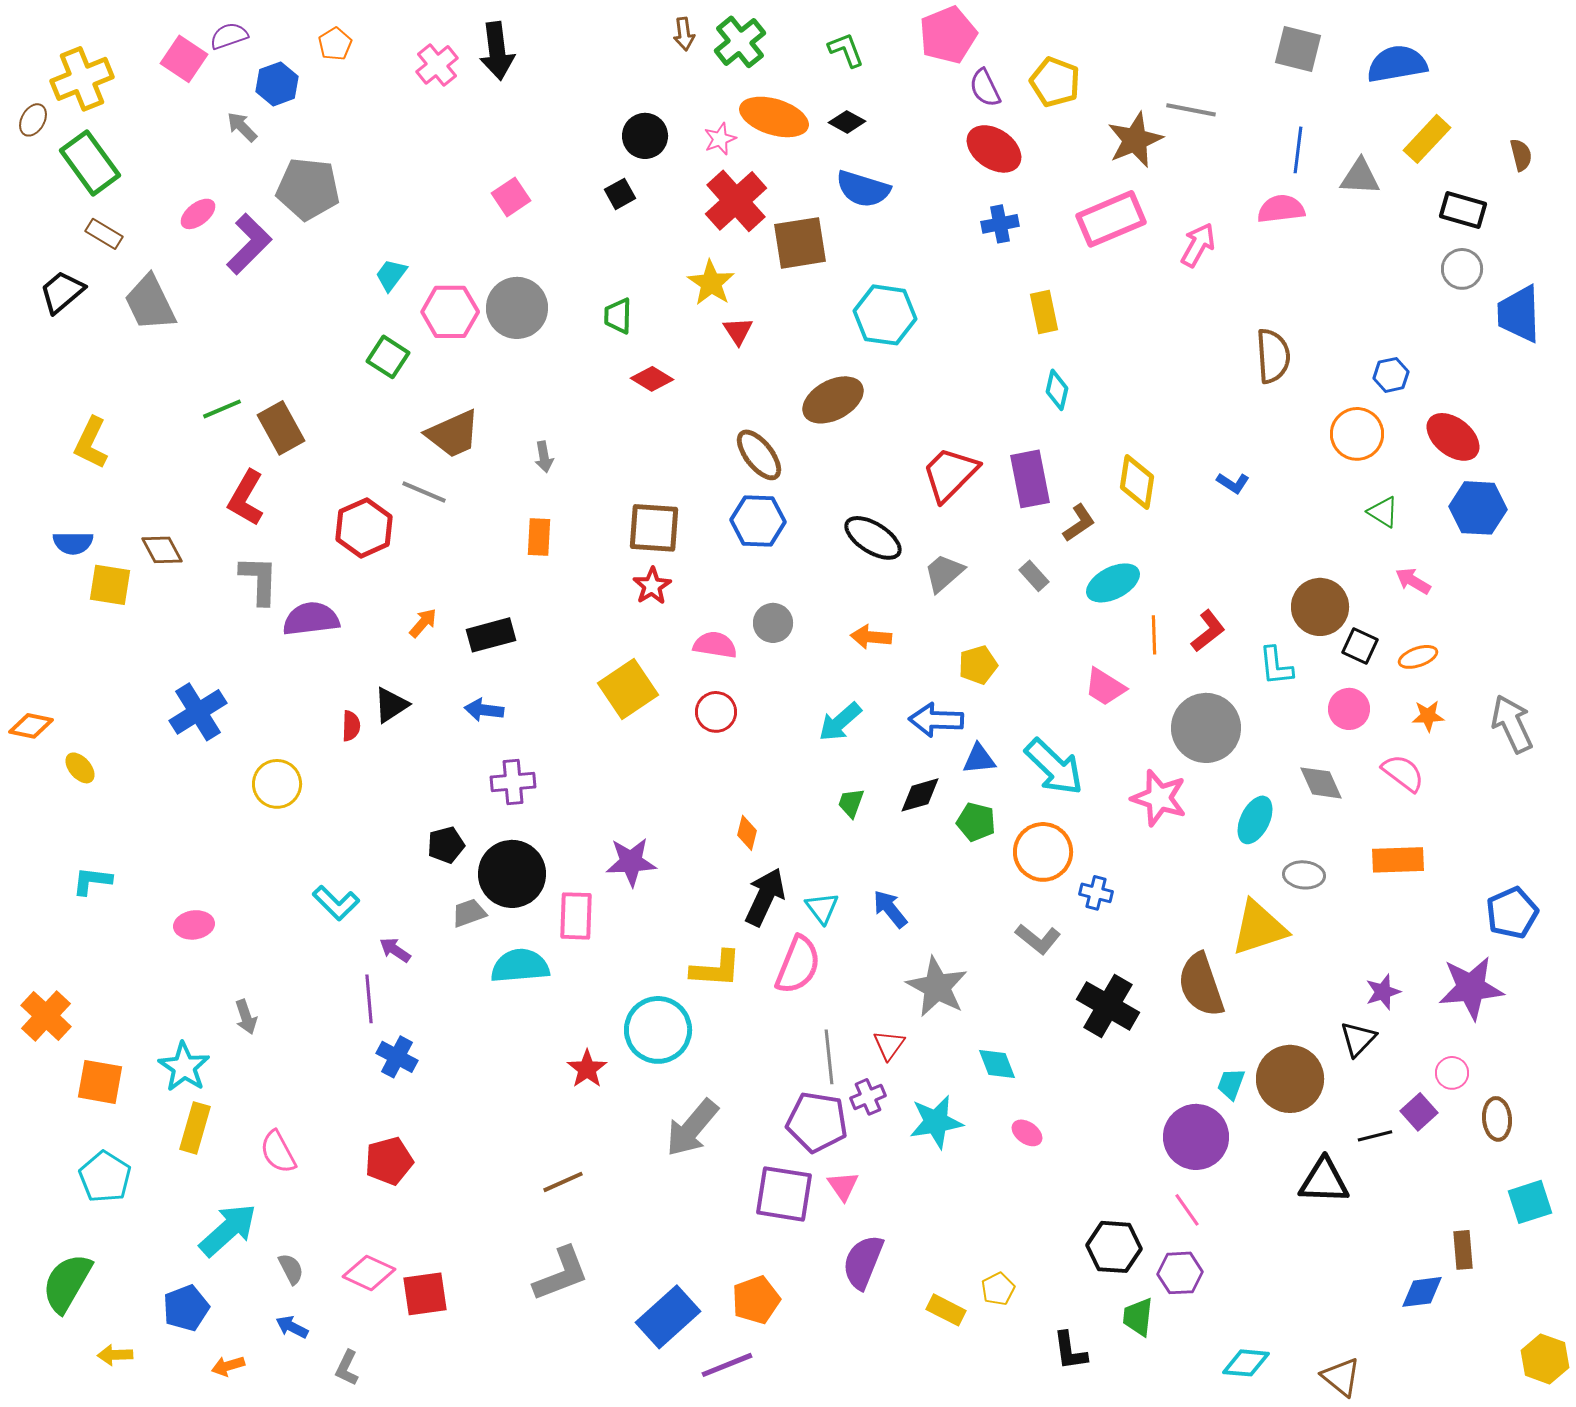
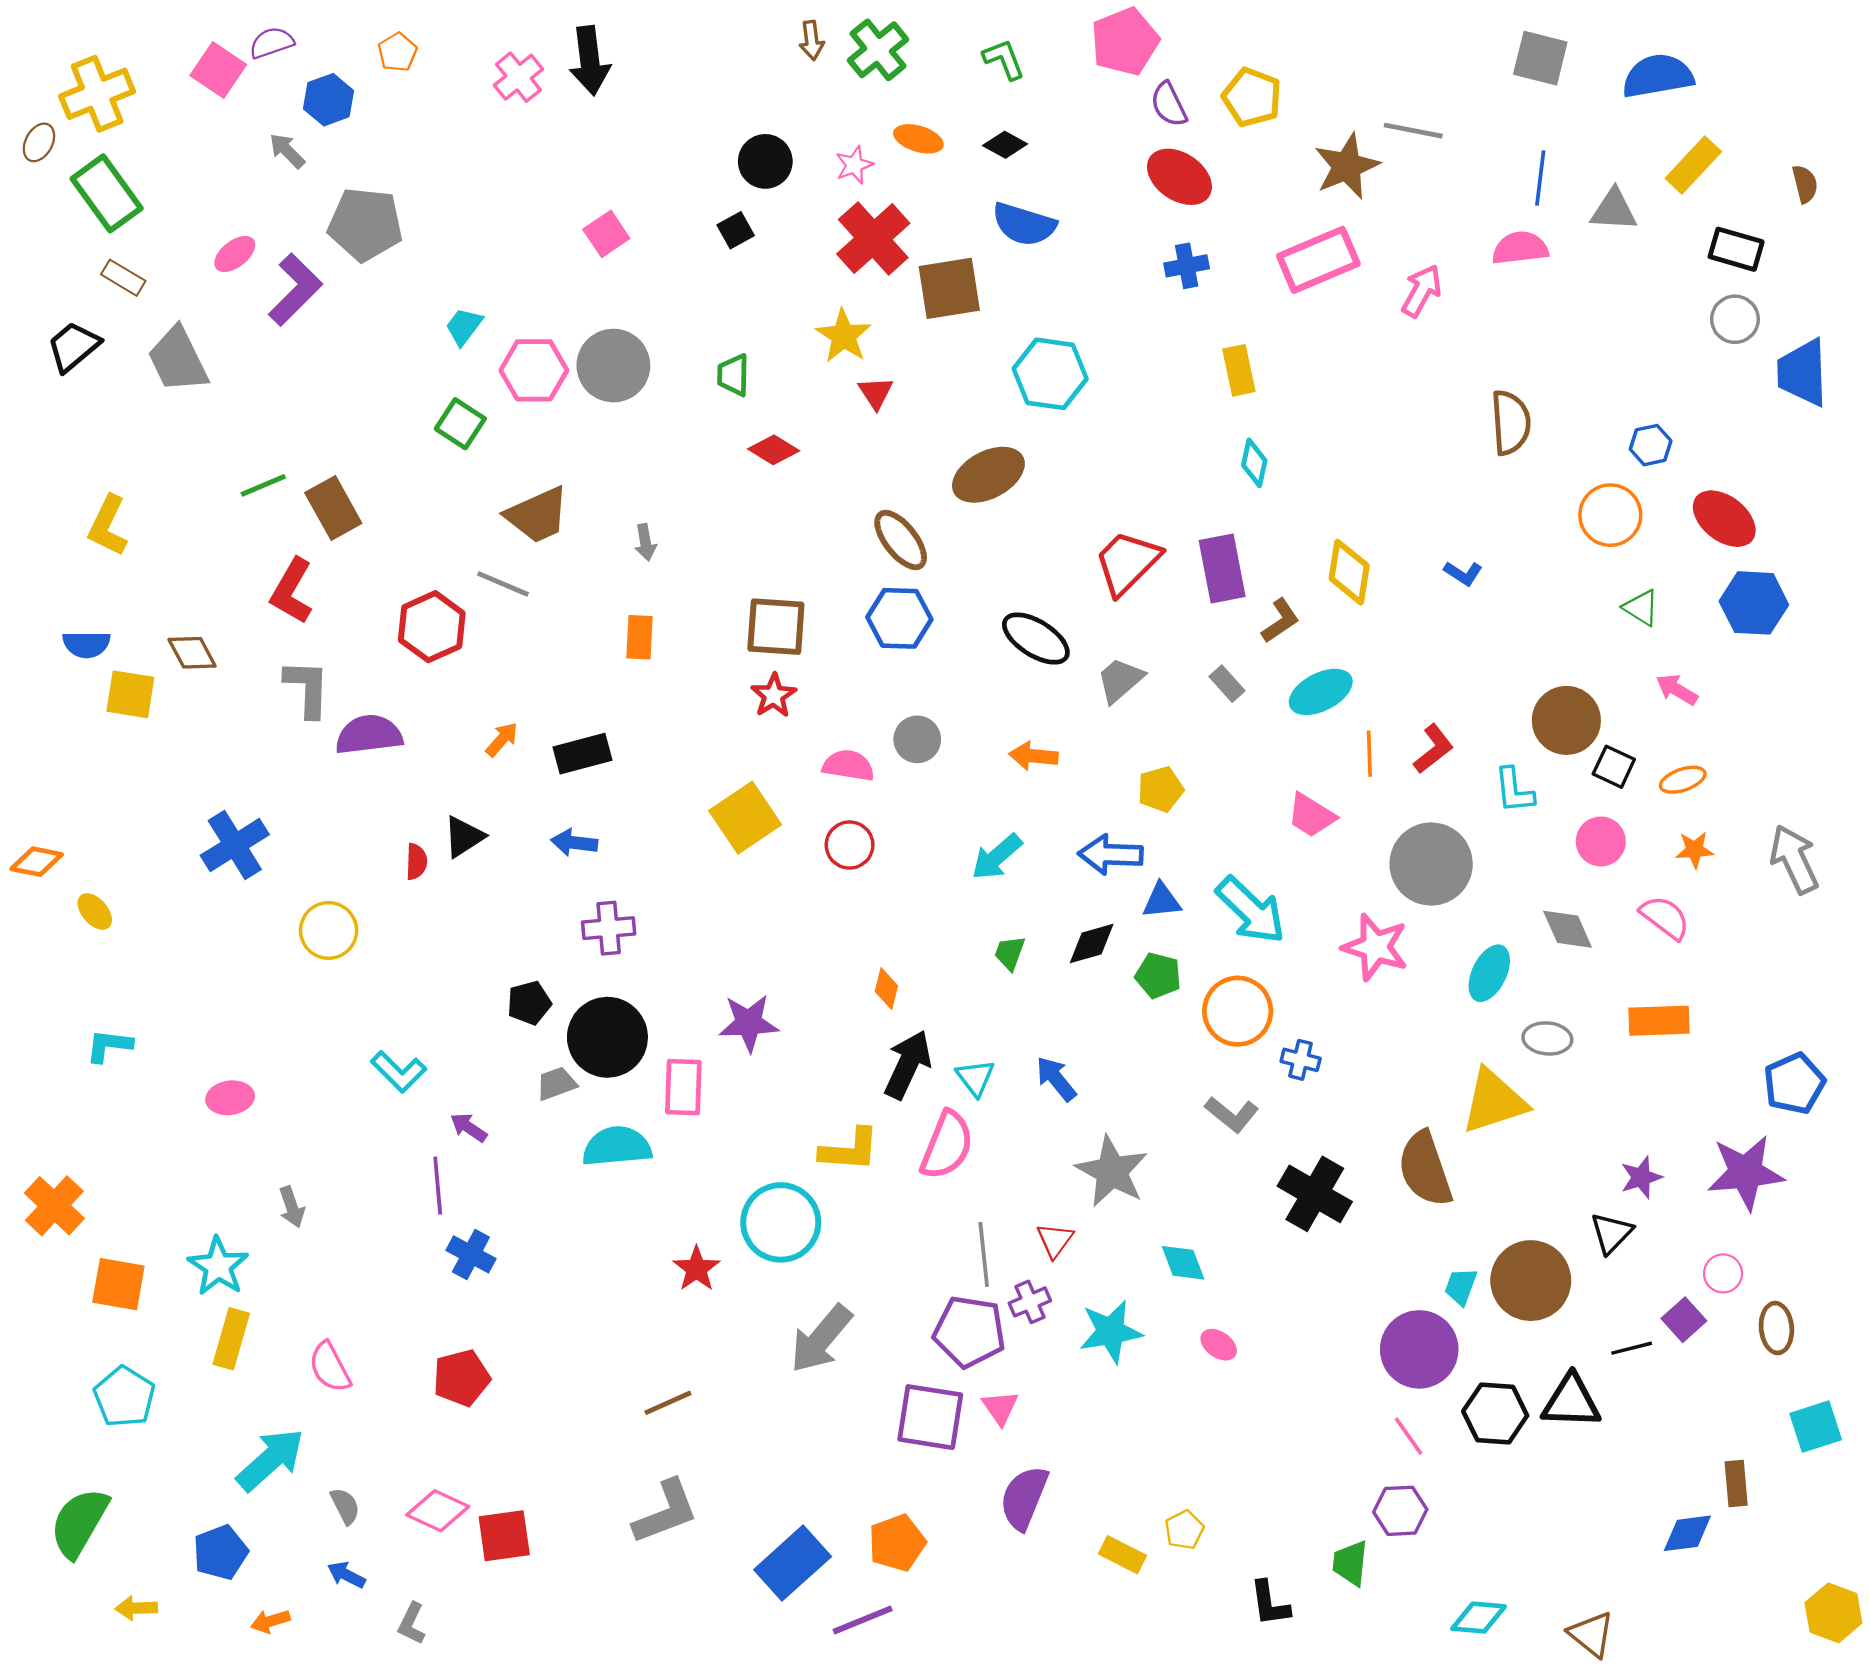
orange ellipse: (774, 117) -> (918, 139), size x0.6
black hexagon: (1114, 1247) -> (1495, 1413), moved

